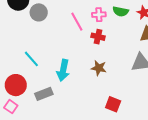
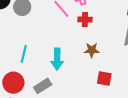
cyan line: (31, 59) -> (24, 54), turned 66
red square: (113, 104) -> (104, 78), moved

